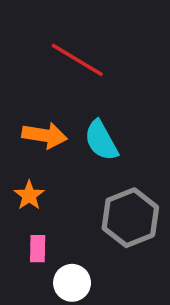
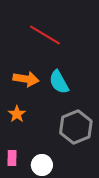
pink rectangle: (38, 249) -> (12, 158), moved

